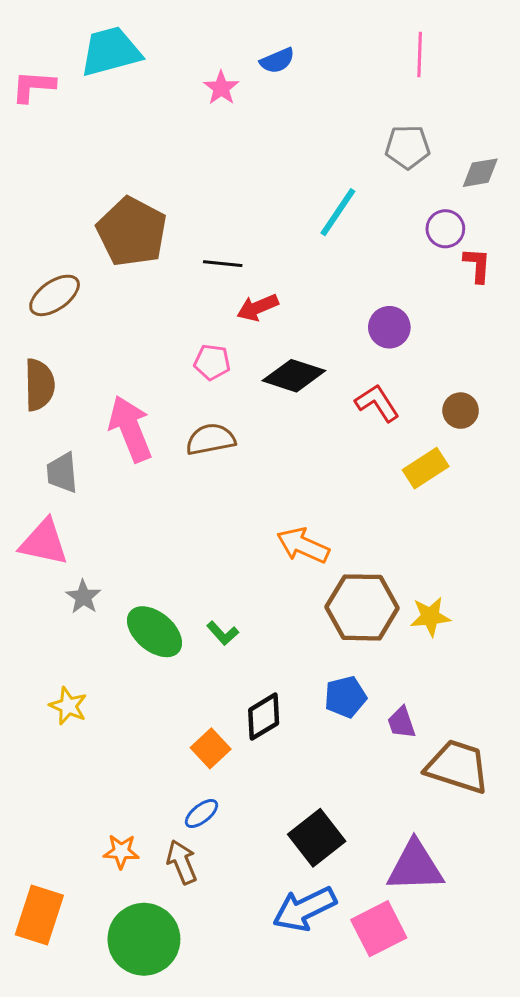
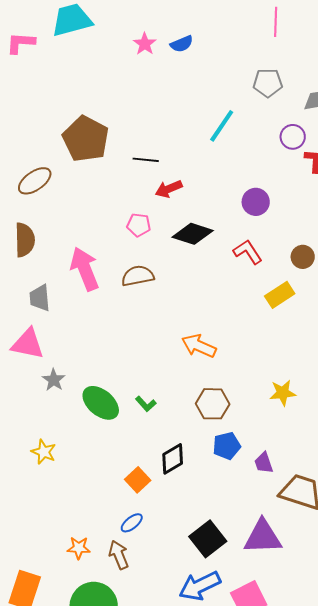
blue semicircle: (277, 61) -> (182, 44), moved
brown hexagon: (362, 607) -> (213, 404), moved, size x0.7
purple triangle: (415, 867) -> (263, 537), moved

